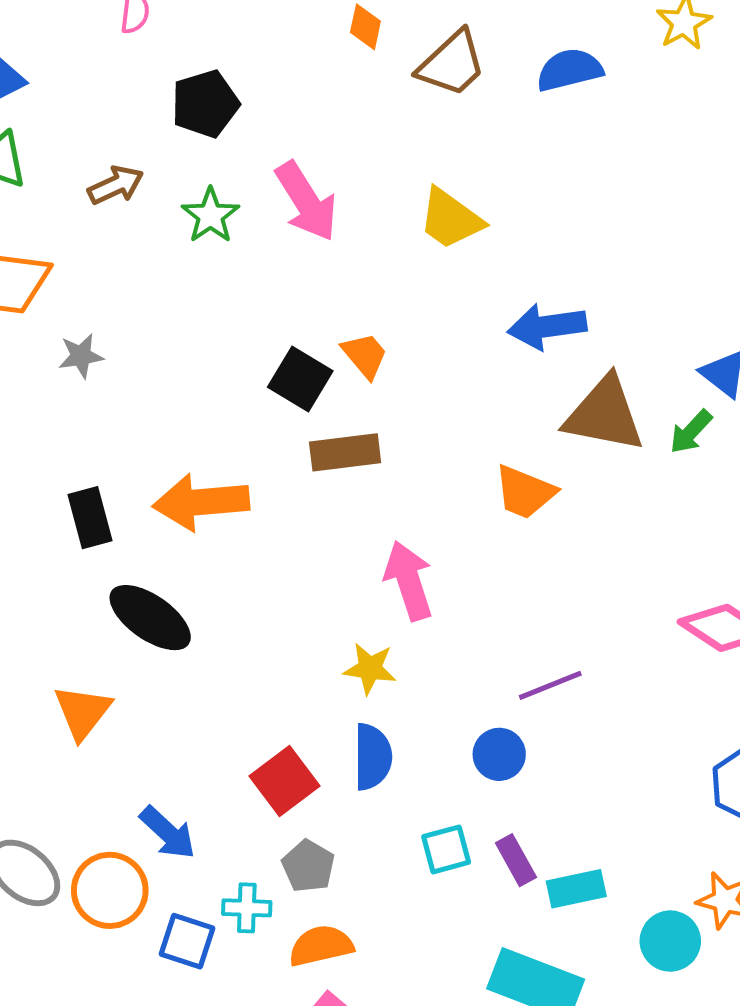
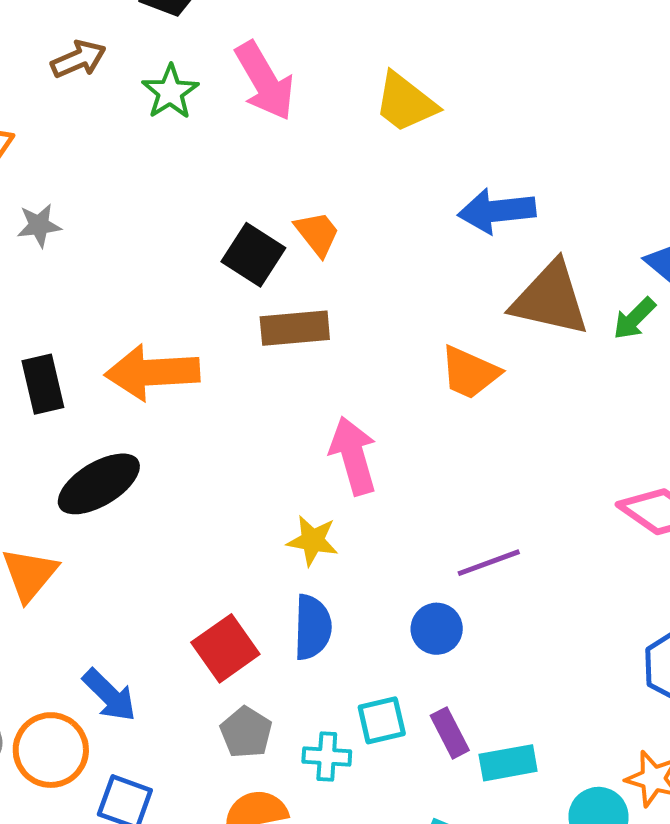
black ellipse: (150, 618) -> (99, 484), turned -68
cyan cross: (247, 908) -> (327, 756), moved

